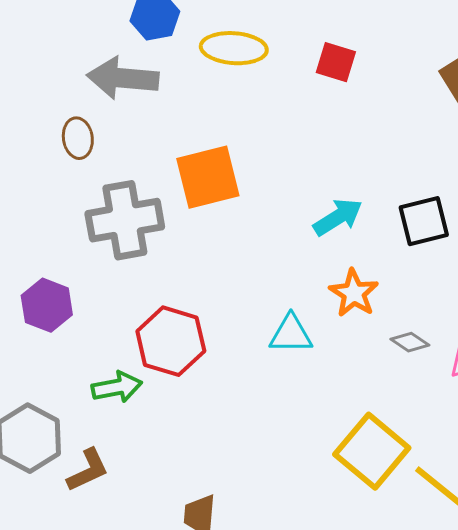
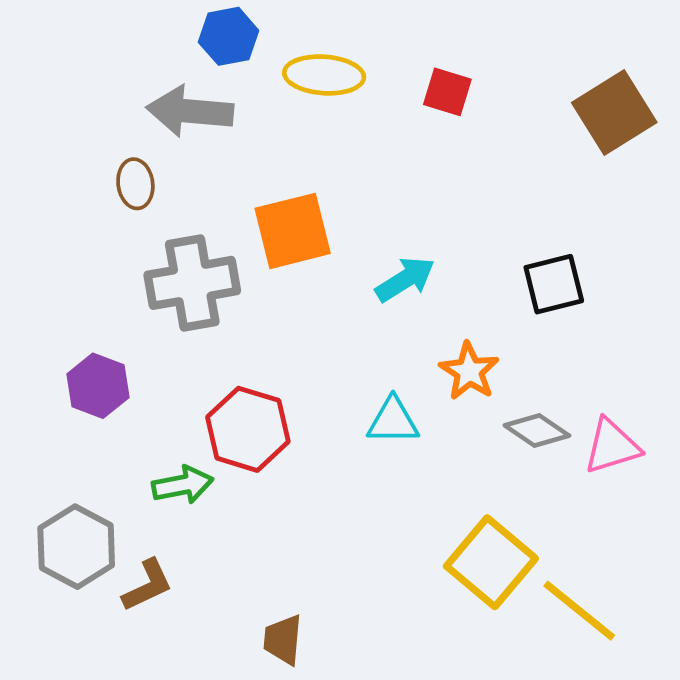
cyan arrow: (338, 217) -> (405, 279), moved
gray diamond: (410, 342) -> (537, 430), size x1.4

